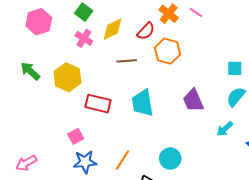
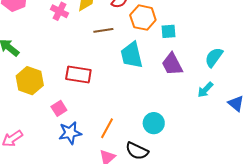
cyan square: (235, 68) -> (169, 31), moved
yellow hexagon: (67, 77) -> (30, 81), moved
cyan trapezoid: (143, 103) -> (132, 55), moved

